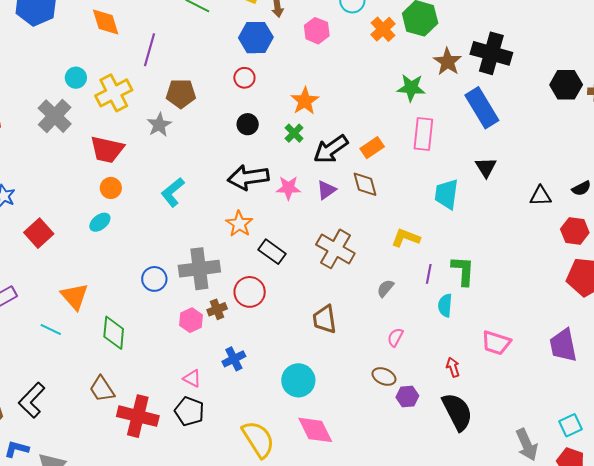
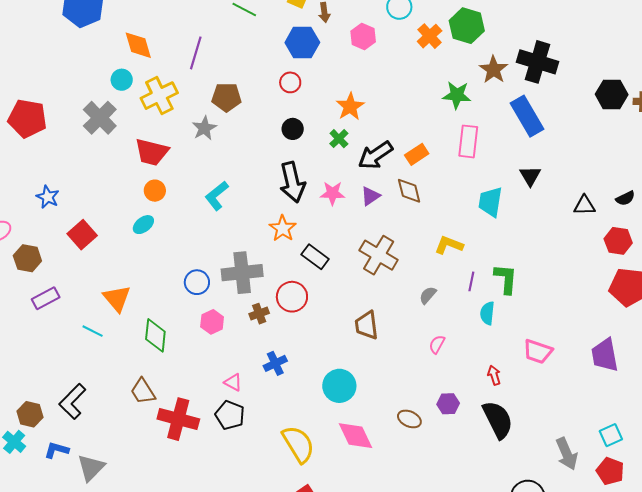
orange diamond: (106, 22) -> (138, 45), moved
black arrow: (248, 177) -> (292, 182), turned -96
pink hexagon: (191, 320) -> (212, 322), moved
brown ellipse: (384, 377) -> (409, 419), moved

